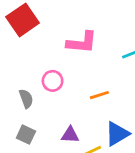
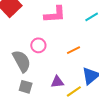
gray semicircle: (26, 99) -> (22, 61), size x1.6

